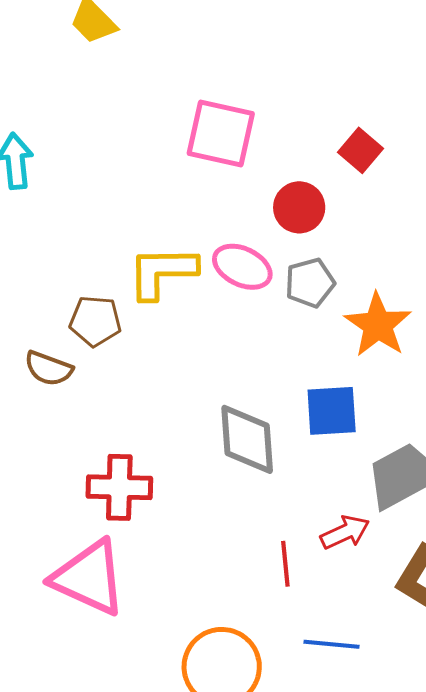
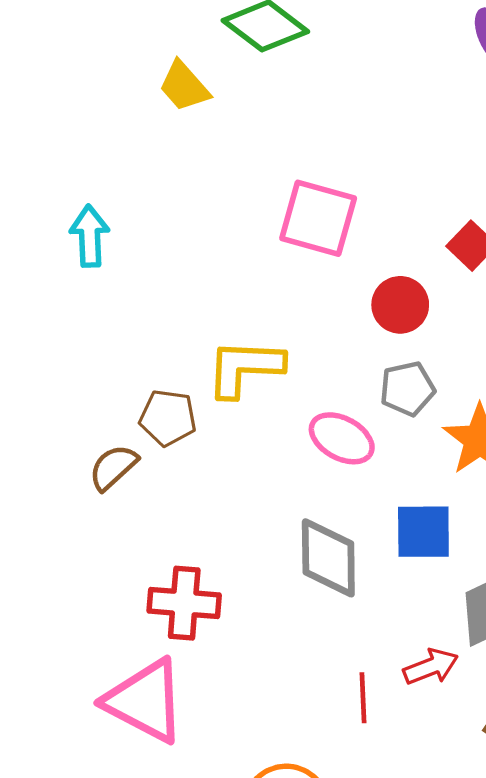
pink ellipse: (242, 267) -> (342, 438), moved
brown semicircle: (49, 368) -> (113, 467), turned 114

